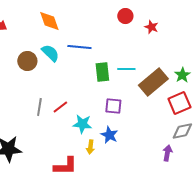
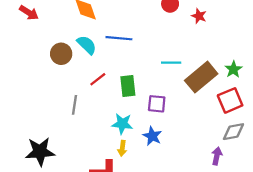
green rectangle: (102, 72) -> (128, 86), moved
red line: (60, 107) -> (98, 79), moved
yellow arrow: (90, 147) -> (122, 148), moved

